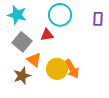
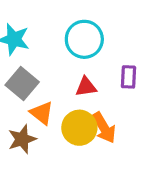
purple rectangle: (98, 19) -> (129, 77), moved
red triangle: (47, 35) -> (86, 87), moved

